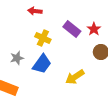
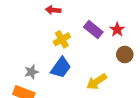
yellow cross: (43, 38) -> (62, 39), turned 35
gray star: (17, 58) -> (31, 72), moved

